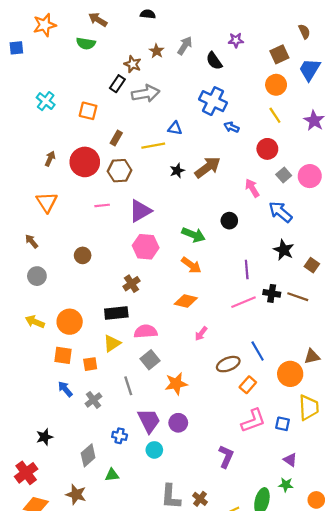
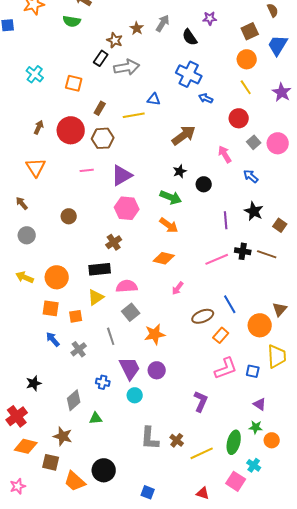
black star: (177, 171) -> (180, 171), moved
blue arrow: (280, 212) -> (251, 176), size x0.7
purple line: (247, 270) -> (226, 220), moved
brown triangle: (312, 356) -> (280, 309), turned -35
orange circle: (316, 500) -> (272, 440), moved

